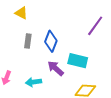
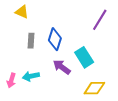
cyan rectangle: (78, 61) -> (84, 57), turned 48
cyan arrow: (33, 82) -> (31, 76), moved

